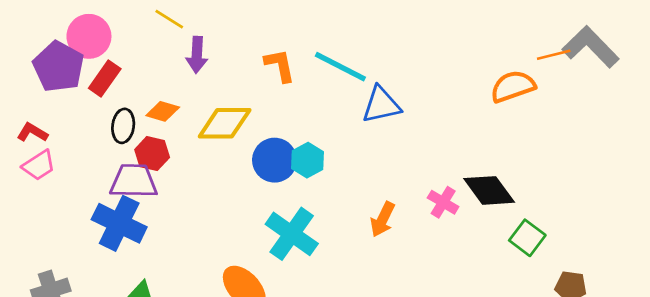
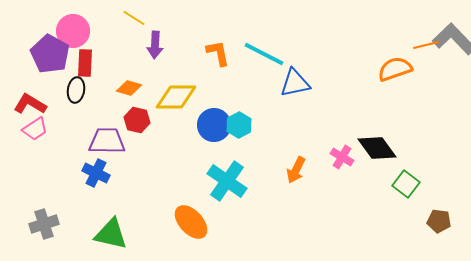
red rectangle: (105, 78) -> (85, 63), turned -32
black ellipse: (123, 126) -> (76, 90), moved
red L-shape: (32, 132) -> (30, 104), size x1.4
red hexagon: (152, 154) -> (137, 120), moved
blue cross: (119, 223) -> (96, 173), size x0.7

